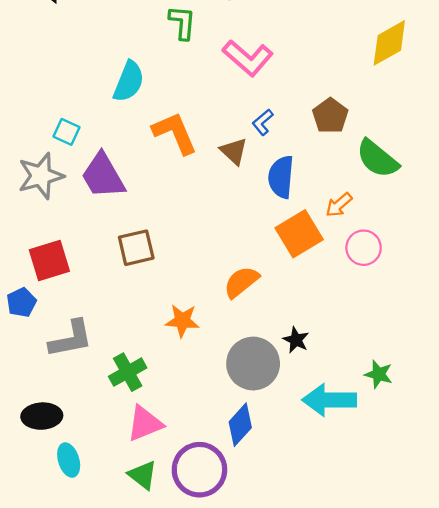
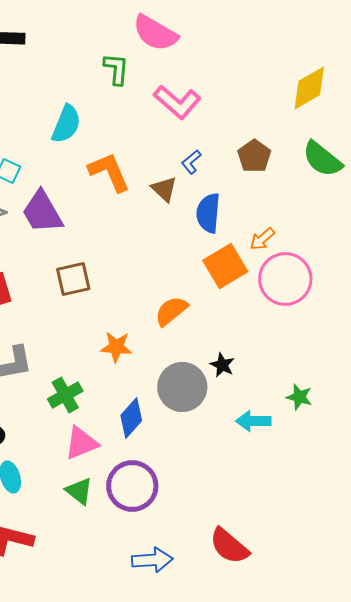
green semicircle: (377, 159) -> (322, 159), moved
pink circle: (364, 248) -> (285, 279), size x1.6
cyan arrow: (329, 400) -> (253, 421), size x0.7
blue diamond: (240, 425) -> (131, 418), moved

